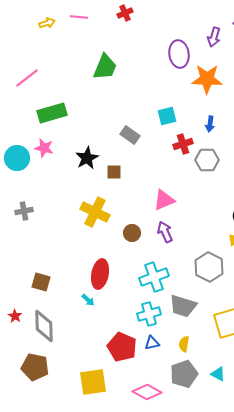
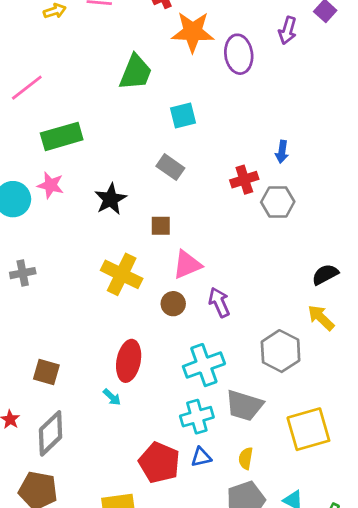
orange star: (207, 79) -> (193, 32), moved
cyan square: (167, 116) -> (183, 116), moved
brown square: (114, 172) -> (161, 226), moved
pink triangle: (164, 200) -> (187, 265), moved
gray diamond: (44, 326) -> (51, 433), turned 48

